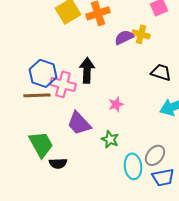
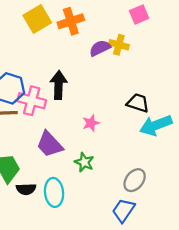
black trapezoid: (161, 72) -> (138, 103), moved
cyan ellipse: (133, 166) -> (54, 192), moved
blue trapezoid: (163, 177) -> (123, 210), moved, turned 135

